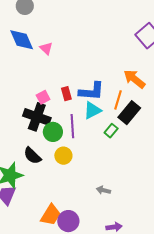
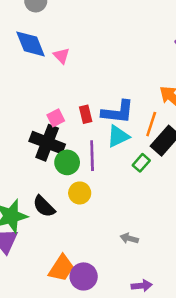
black semicircle: (32, 156) -> (44, 206), moved

